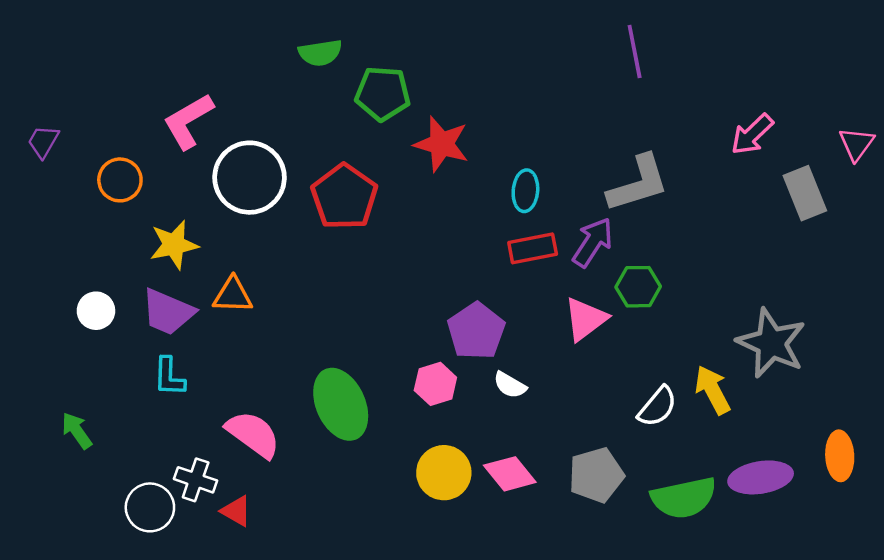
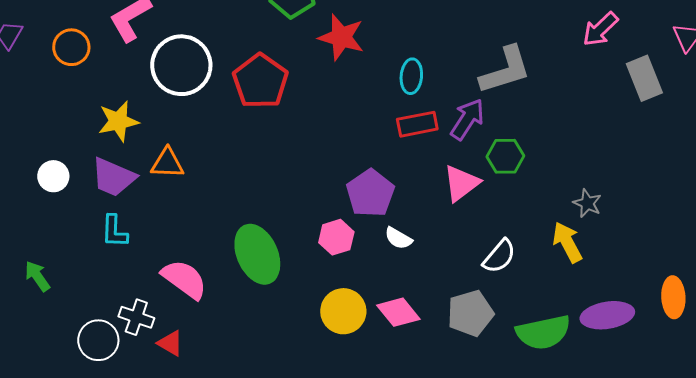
orange circle: (120, 180) -> (71, 47), moved
gray star: (771, 343) -> (587, 203), moved, size x0.5
white semicircle: (657, 407) -> (499, 256), moved

